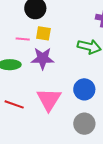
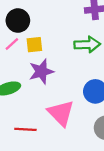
pink line: (23, 39) -> (12, 44), moved, turned -32

